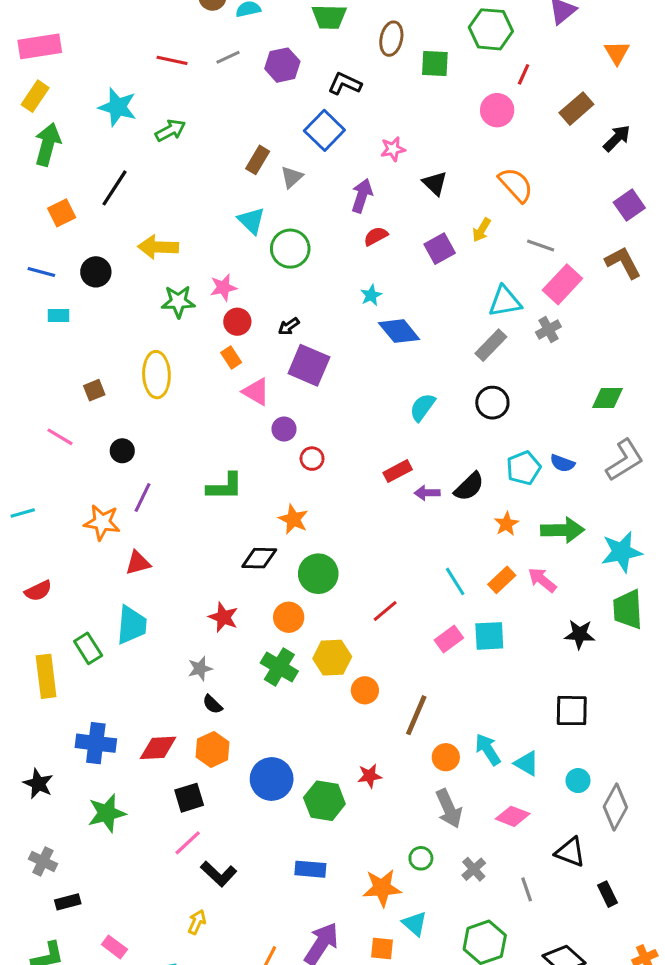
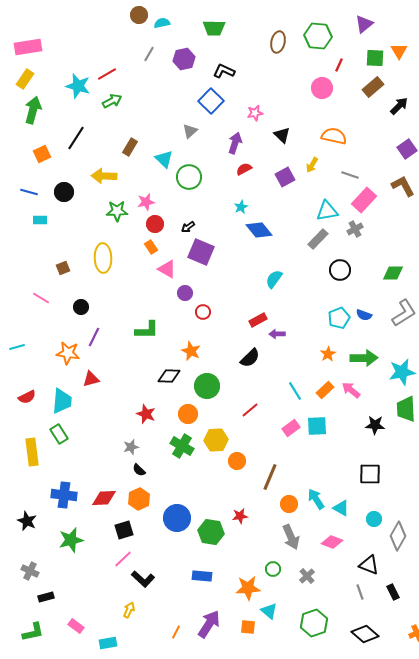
brown ellipse: (391, 39) -> (278, 42), moved
gray line: (228, 57) -> (149, 54), turned -35
red line: (172, 60) -> (107, 74), moved, turned -42
green square: (435, 64) -> (375, 58), moved
brown rectangle: (258, 160) -> (130, 147), moved
orange semicircle: (516, 185) -> (334, 136), turned -35
black circle: (492, 403) -> (340, 270), moved
black semicircle: (469, 487) -> (250, 358), moved
cyan trapezoid: (132, 625) -> (62, 401), moved
gray line: (527, 889) -> (360, 592), moved

